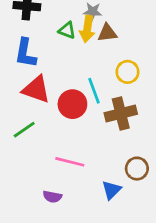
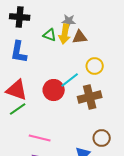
red triangle: (36, 89) -> (17, 90), moved
cyan line: (94, 91) -> (70, 80), turned 72
pink line: (70, 162) -> (40, 138), moved

